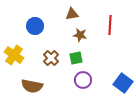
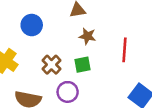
red line: (110, 25) -> (125, 50), moved
purple circle: (83, 80) -> (68, 92), moved

